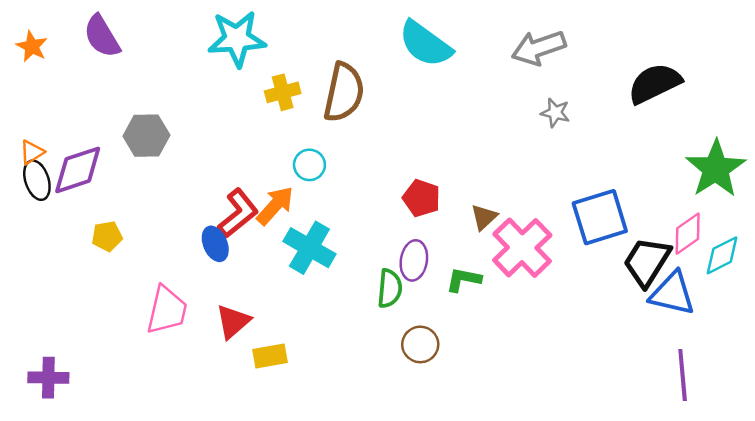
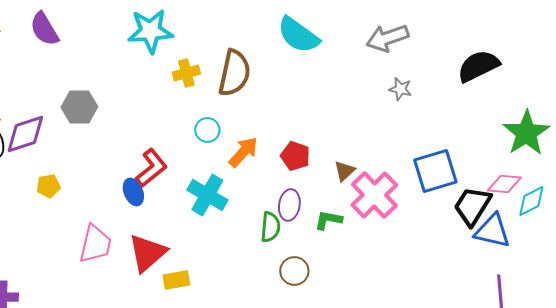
orange arrow: (275, 206) -> (243, 152), moved
pink diamond: (688, 234) -> (504, 184), turned 40
red triangle: (233, 322) -> (147, 253), size x1.4

